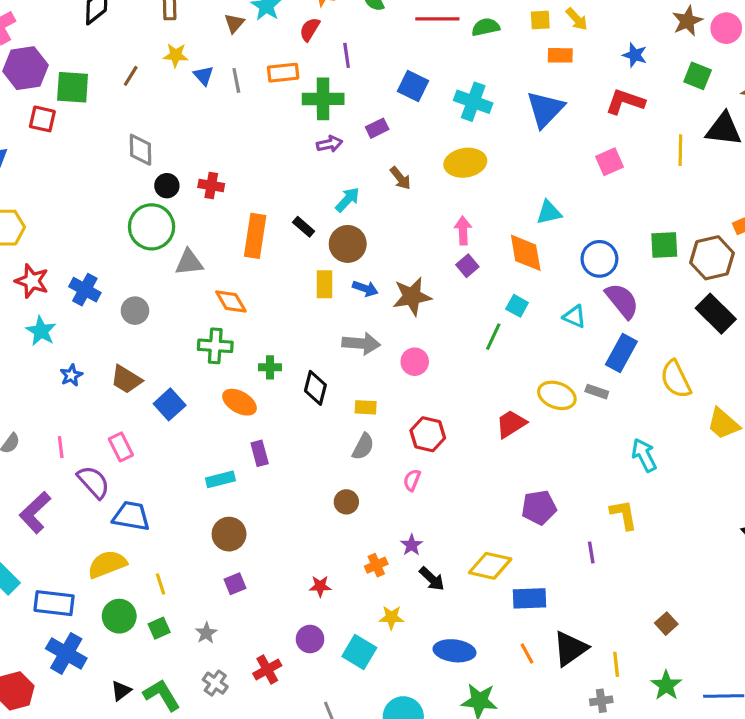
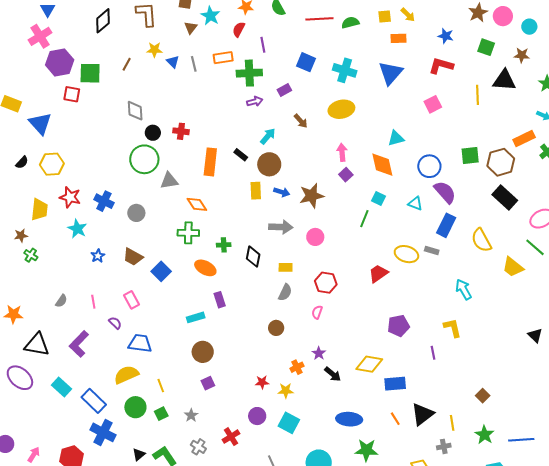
purple semicircle: (93, 482) -> (115, 323), size x0.6
blue rectangle: (54, 603) -> (94, 401), turned 40
yellow star: (391, 617) -> (286, 391), moved

